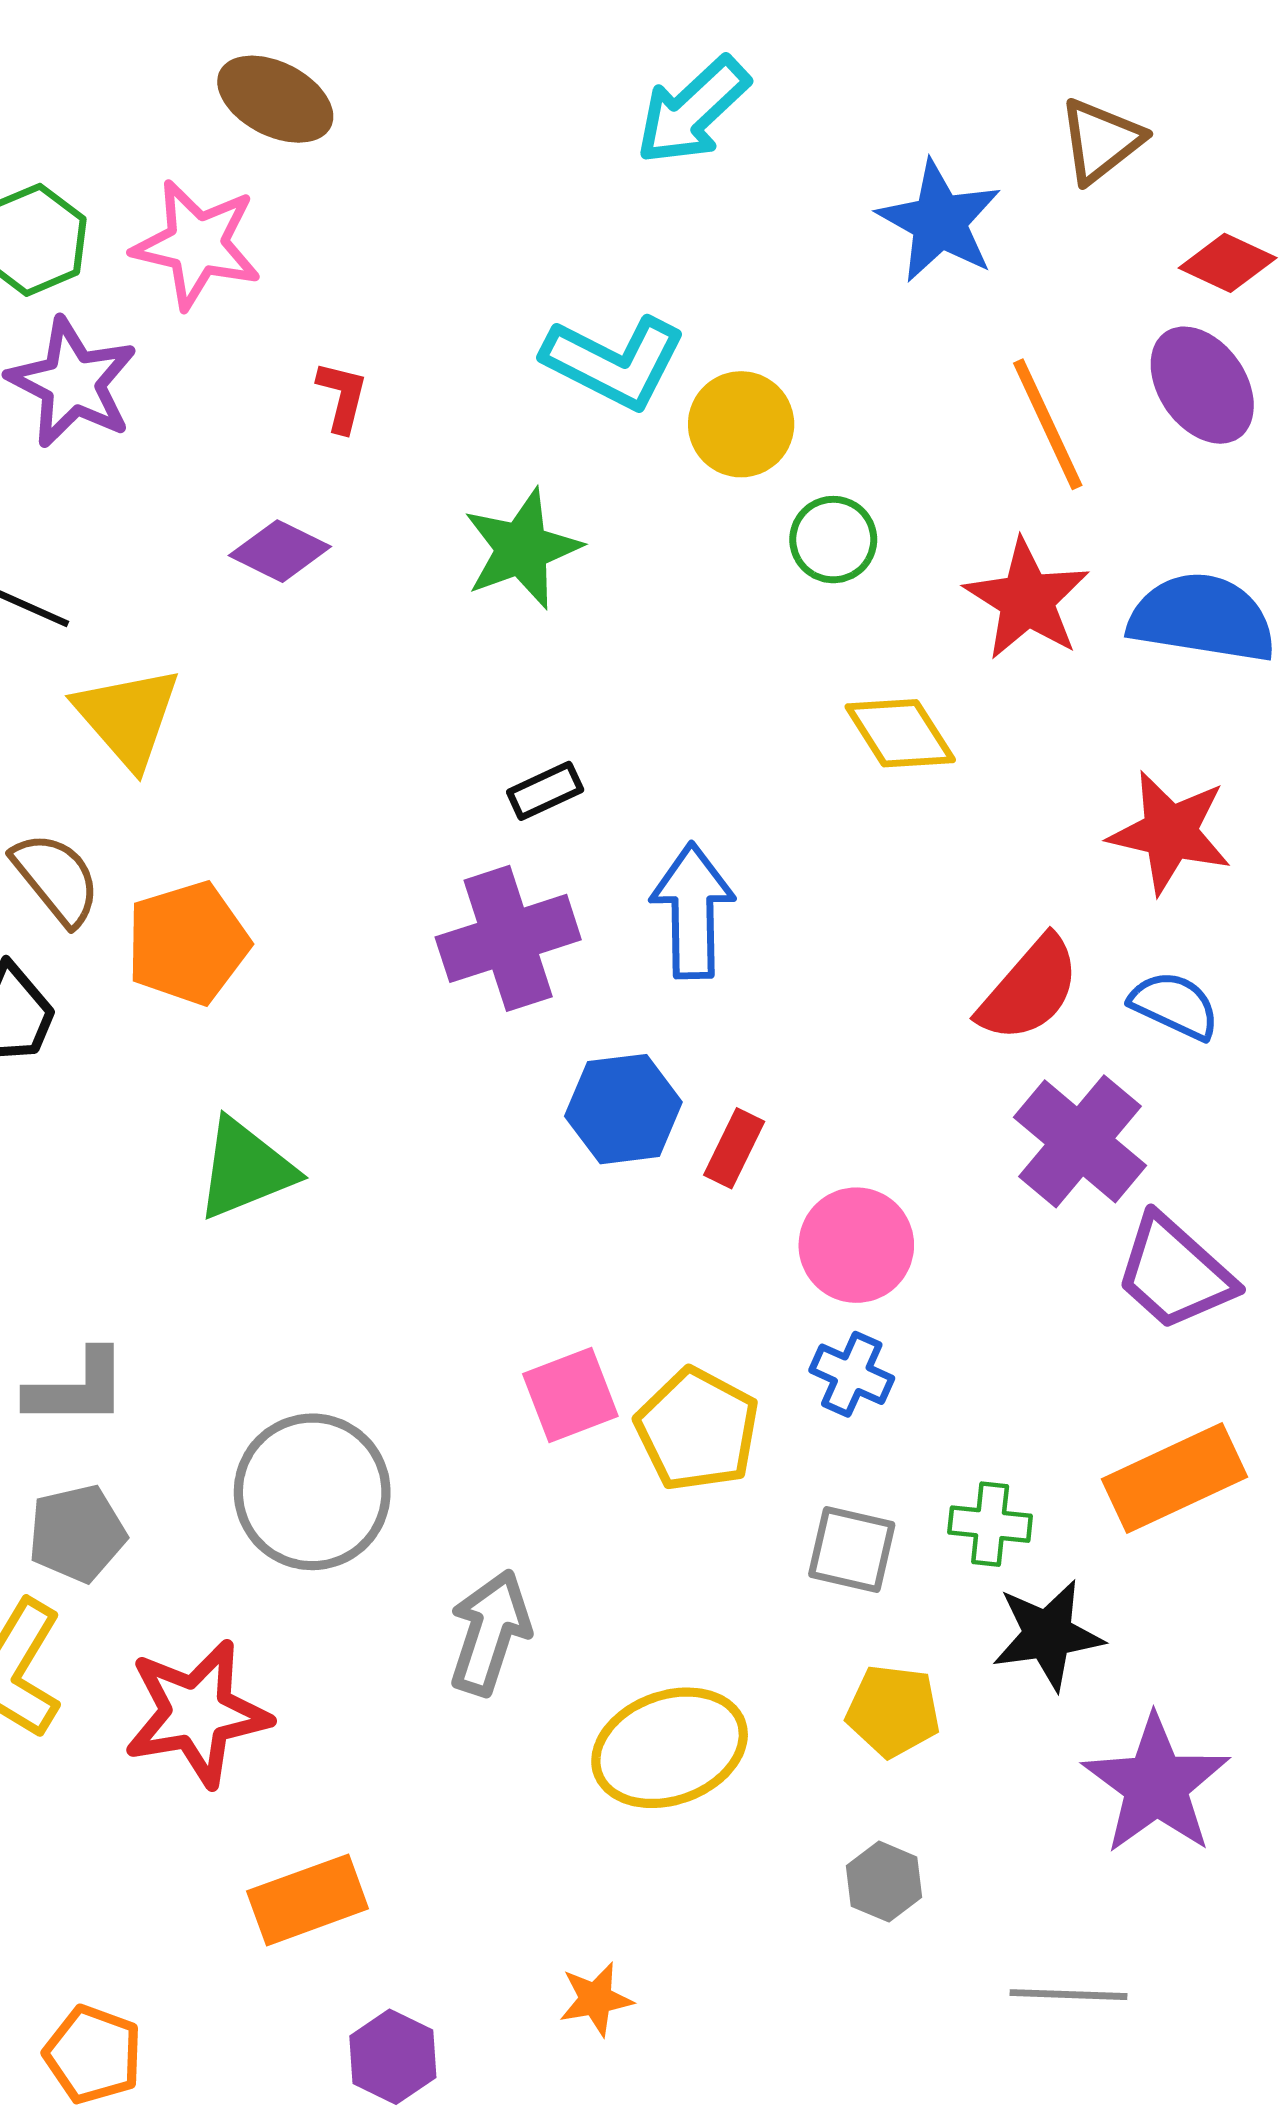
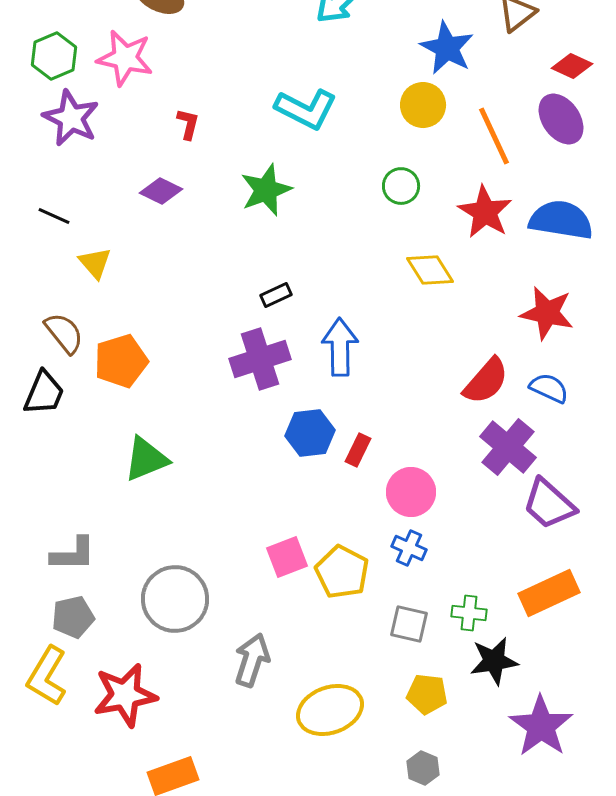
yellow circle: (741, 424) -> (423, 105), moved
yellow triangle: (128, 717) -> (95, 263), size x0.7

